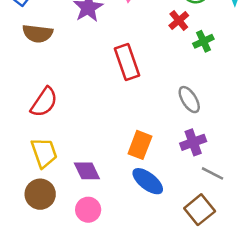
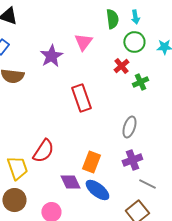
gray ellipse: (189, 100) -> (129, 127), turned 50
red semicircle: (44, 102) -> (43, 151), moved
purple diamond: (87, 171) -> (70, 182), moved

